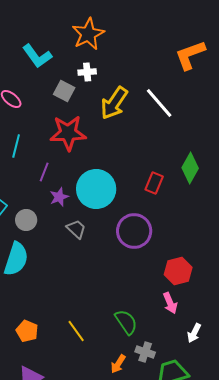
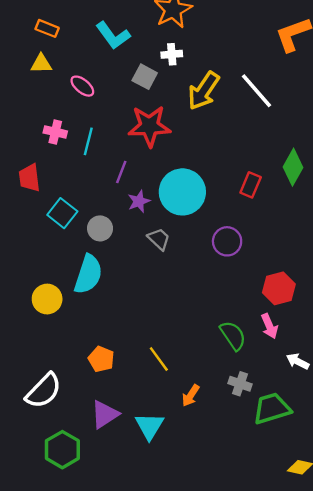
purple circle: (134, 231) -> (227, 241), size x0.7
green semicircle: (126, 322) -> (233, 335), moved
white arrow: (194, 333) -> (298, 361), turned 90
orange arrow: (118, 364) -> (191, 395), moved

